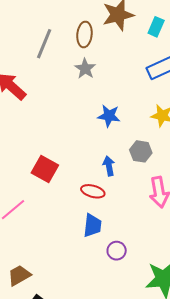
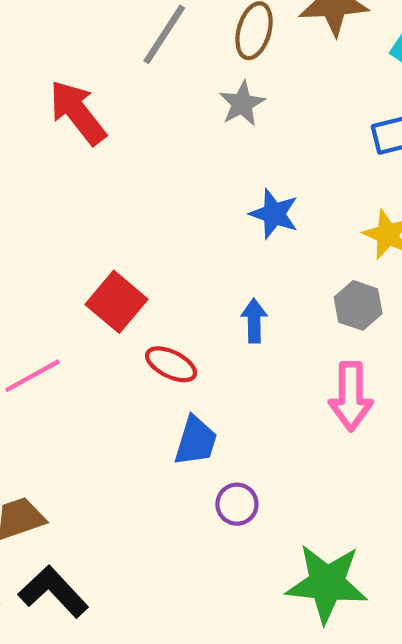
gray hexagon: (141, 151) -> (358, 305), moved
red ellipse: (93, 191) -> (171, 364), moved

